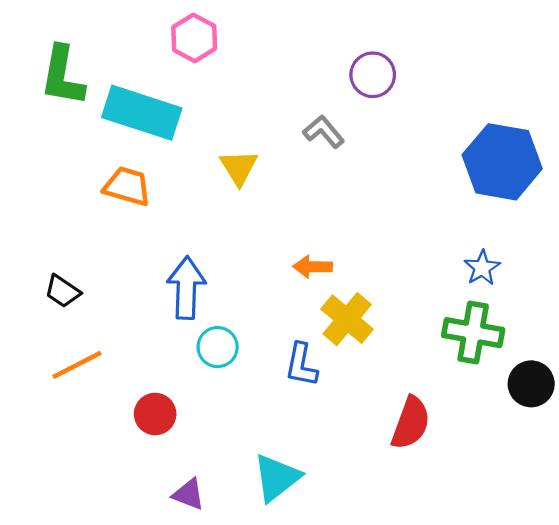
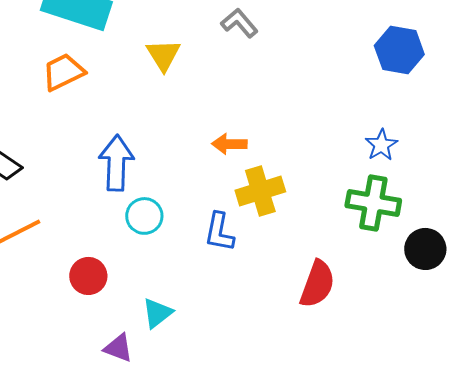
blue hexagon: (502, 162) -> (399, 50), size x0.7
orange trapezoid: (127, 186) -> (63, 72), turned -42
yellow cross: (347, 319) -> (260, 191), turned 33
cyan triangle: (277, 478) -> (157, 313), moved, size x0.7

